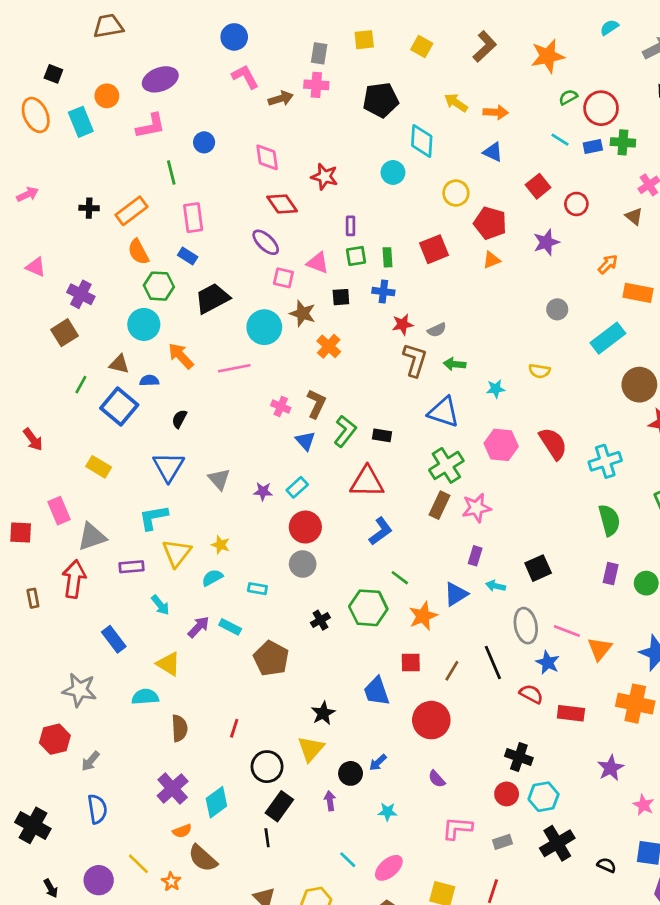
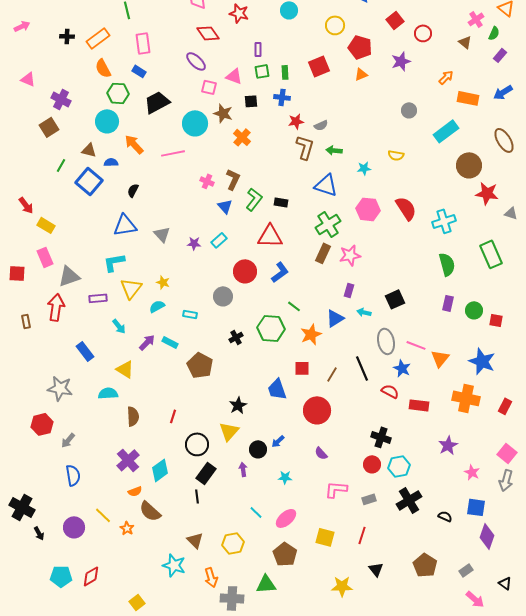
yellow rectangle: (99, 467) -> (46, 225), moved
blue triangle: (168, 467) -> (125, 225), turned 50
red circle: (305, 527) -> (245, 271), moved
black cross: (33, 825) -> (22, 507), moved

